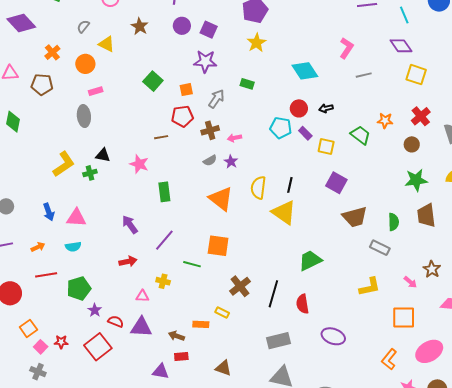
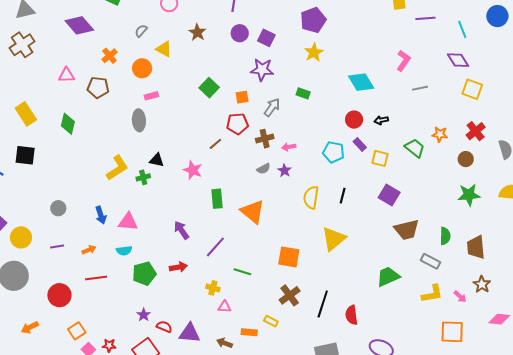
cyan pentagon: (281, 128) -> (333, 152), moved
brown line: (161, 137) -> (215, 144), turned -32
orange triangle: (221, 199) -> (253, 212), moved
yellow triangle: (284, 212) -> (334, 239), moved, turned 44
brown trapezoid: (426, 215) -> (476, 247), moved
orange square: (218, 246) -> (289, 257), moved
green trapezoid: (310, 260) -> (388, 277), moved
yellow L-shape: (370, 287) -> (432, 294), moved
green pentagon: (79, 288) -> (144, 273), moved
pink triangle: (142, 296) -> (224, 307), moved

